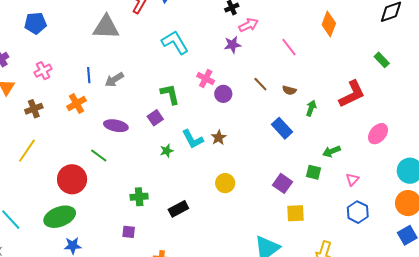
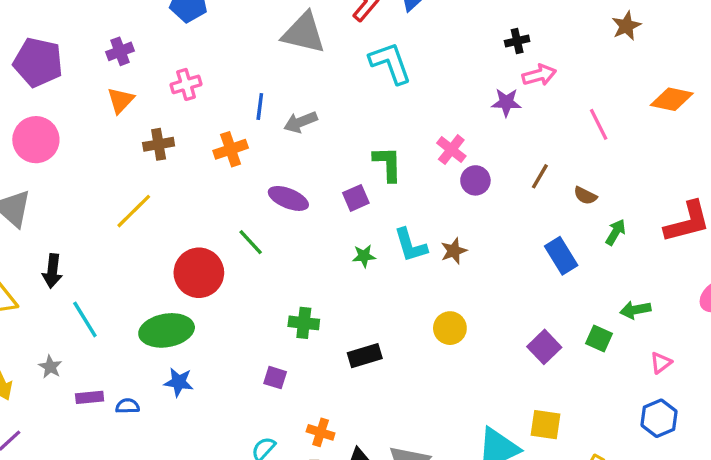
orange diamond: (329, 24) -> (672, 99), turned 70
cyan L-shape: (175, 42) -> (390, 63), moved
brown line: (260, 84) -> (540, 176), turned 63
yellow square: (295, 213) -> (545, 425), moved

